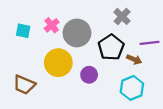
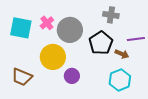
gray cross: (122, 16) -> (111, 15), turned -35
cyan square: (23, 31) -> (21, 28), size x1.6
purple circle: (89, 75) -> (72, 76), moved

